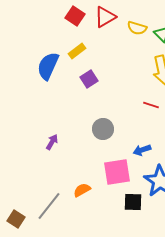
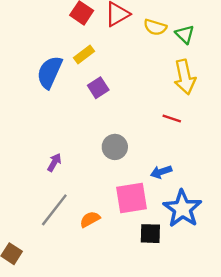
gray line: (49, 206) -> (54, 210), moved

